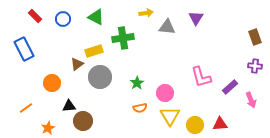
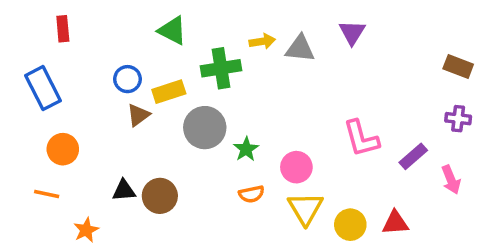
yellow arrow: (146, 13) -> (262, 41), moved
red rectangle: (35, 16) -> (63, 29), turned 40
blue circle: (63, 19) -> (127, 79), moved
brown rectangle: (255, 37) -> (458, 66), turned -49
gray circle: (100, 77) -> (205, 128), moved
orange circle: (52, 83) -> (63, 149), moved
orange line: (26, 108) -> (47, 194), turned 48
brown circle: (83, 121) -> (160, 196), moved

